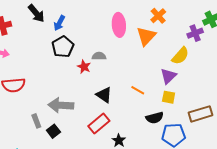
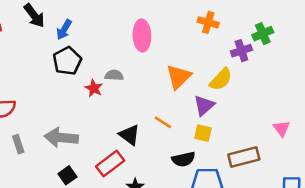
orange cross: (158, 16) -> (208, 22), moved, turned -35
orange triangle: (146, 36) -> (179, 77), moved
black triangle: (104, 95) -> (129, 135), moved
gray rectangle: (36, 121) -> (18, 144), moved
black square: (53, 131) -> (67, 175), moved

